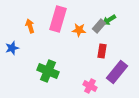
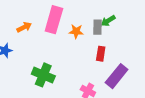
orange arrow: (30, 26) -> (24, 27), turned 80
gray rectangle: (99, 26) -> (97, 27), turned -40

